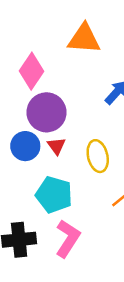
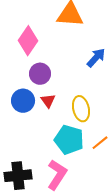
purple circle: (47, 112) -> (40, 74), size x0.7
cyan pentagon: (54, 195) -> (69, 140), moved

